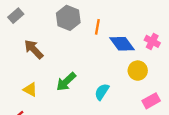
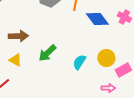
brown arrow: (34, 49) -> (18, 36), moved, turned 132
yellow circle: (138, 71) -> (106, 58), moved

